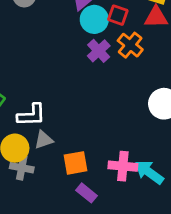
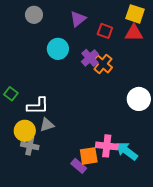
cyan circle: (94, 19) -> (58, 49), moved
orange cross: (130, 45) -> (103, 64), moved
orange square: (76, 163) -> (89, 156), moved

